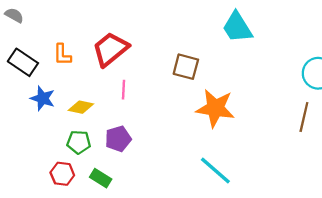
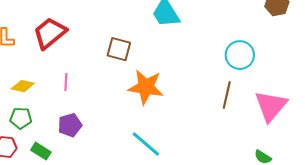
pink line: (124, 90) -> (66, 82), moved
purple pentagon: (118, 139) -> (70, 125), moved

